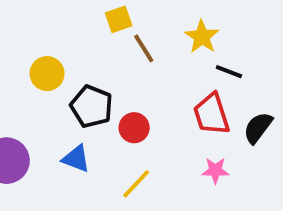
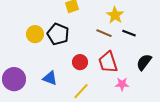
brown line: (144, 48) -> (104, 33), moved, turned -35
black pentagon: (92, 106) -> (58, 34), moved
red trapezoid: (212, 114) -> (108, 62), moved

